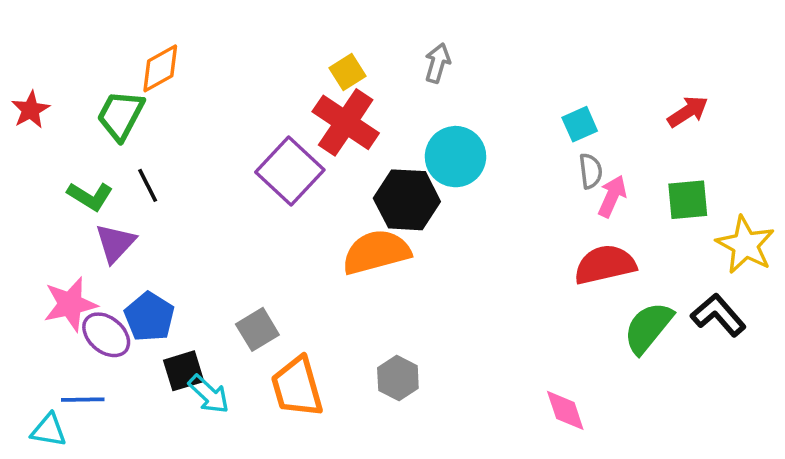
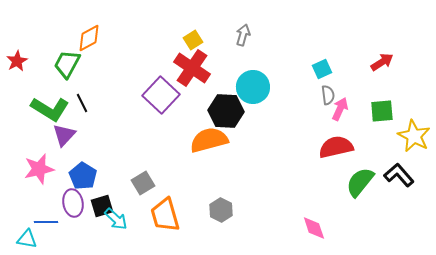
green L-shape: (90, 196) -> (50, 109), size x1.5
purple ellipse: (106, 335) -> (73, 203), moved, turned 40

